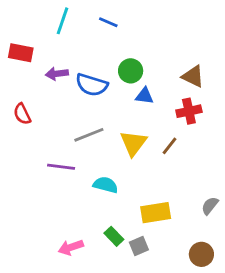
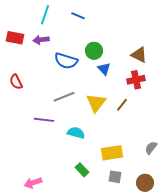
purple arrow: (57, 74) -> (41, 40), moved
blue triangle: (144, 96) -> (104, 69), turned 40
gray square: (139, 246) -> (115, 177), moved, turned 32
pink arrow: (71, 247) -> (33, 183), moved

